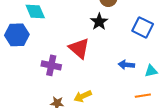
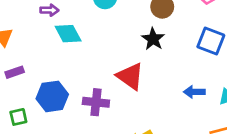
blue hexagon: (17, 35) -> (52, 96), moved

